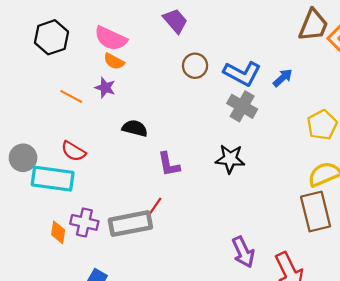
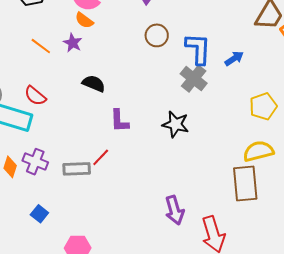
blue L-shape: (242, 73) -> (198, 49), turned -124
gray rectangle: (130, 224) -> (77, 169), size x0.7

